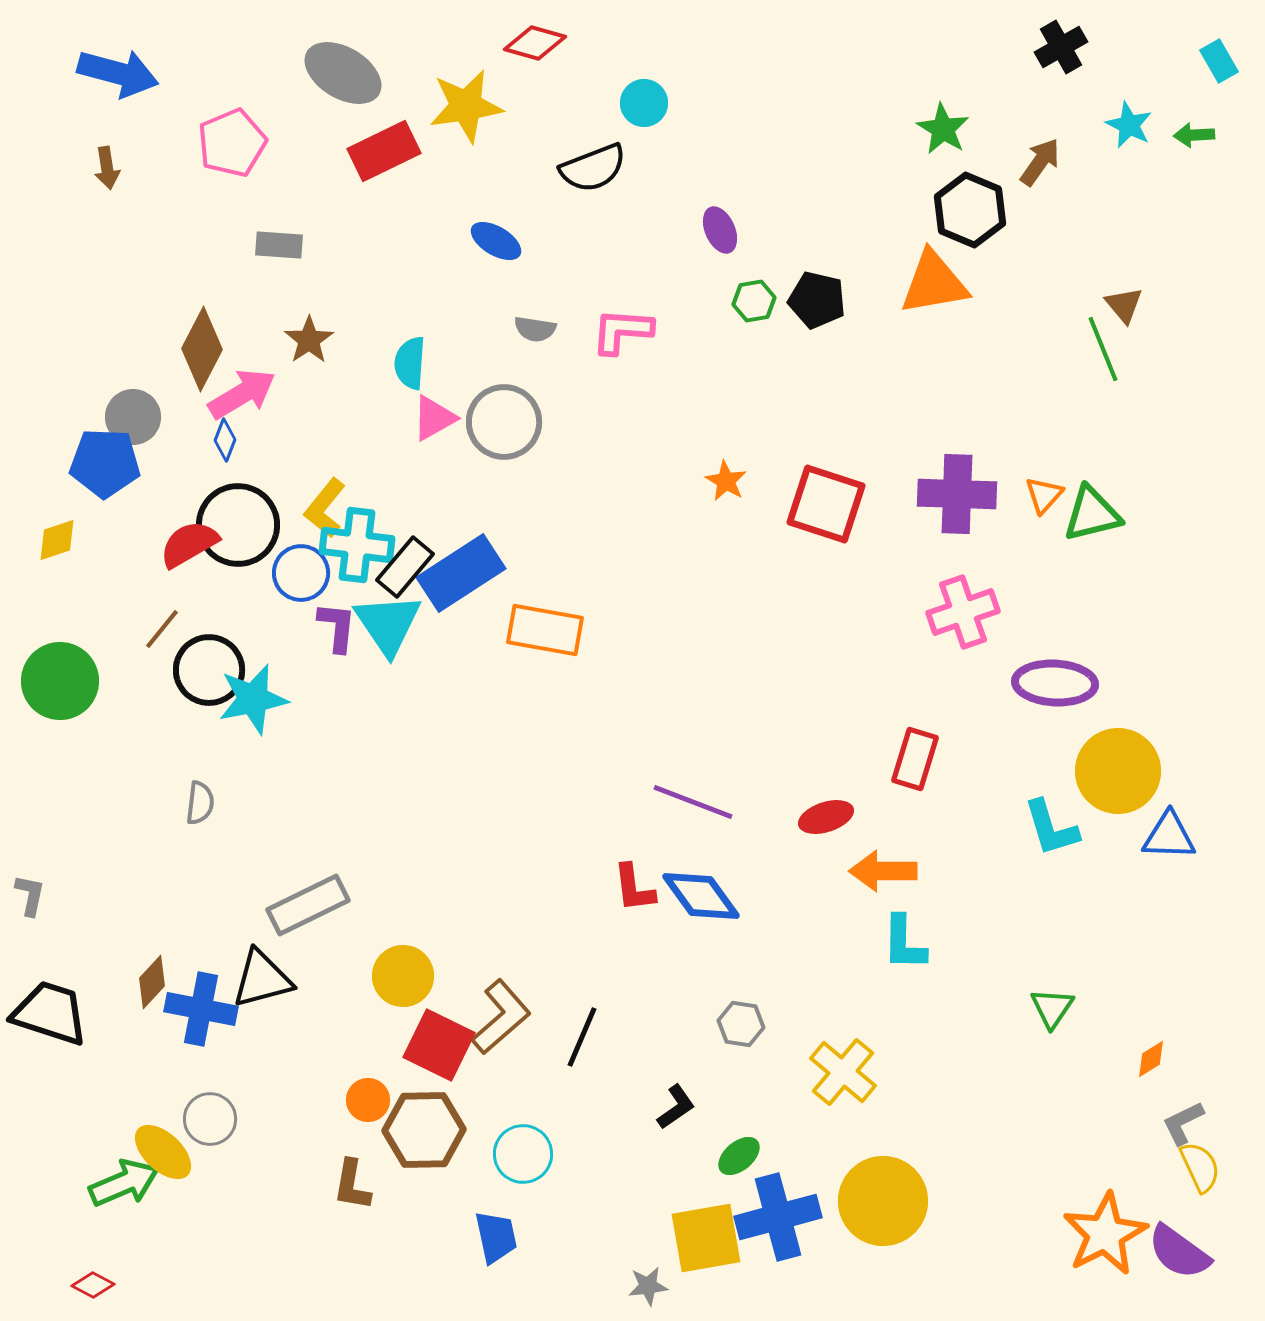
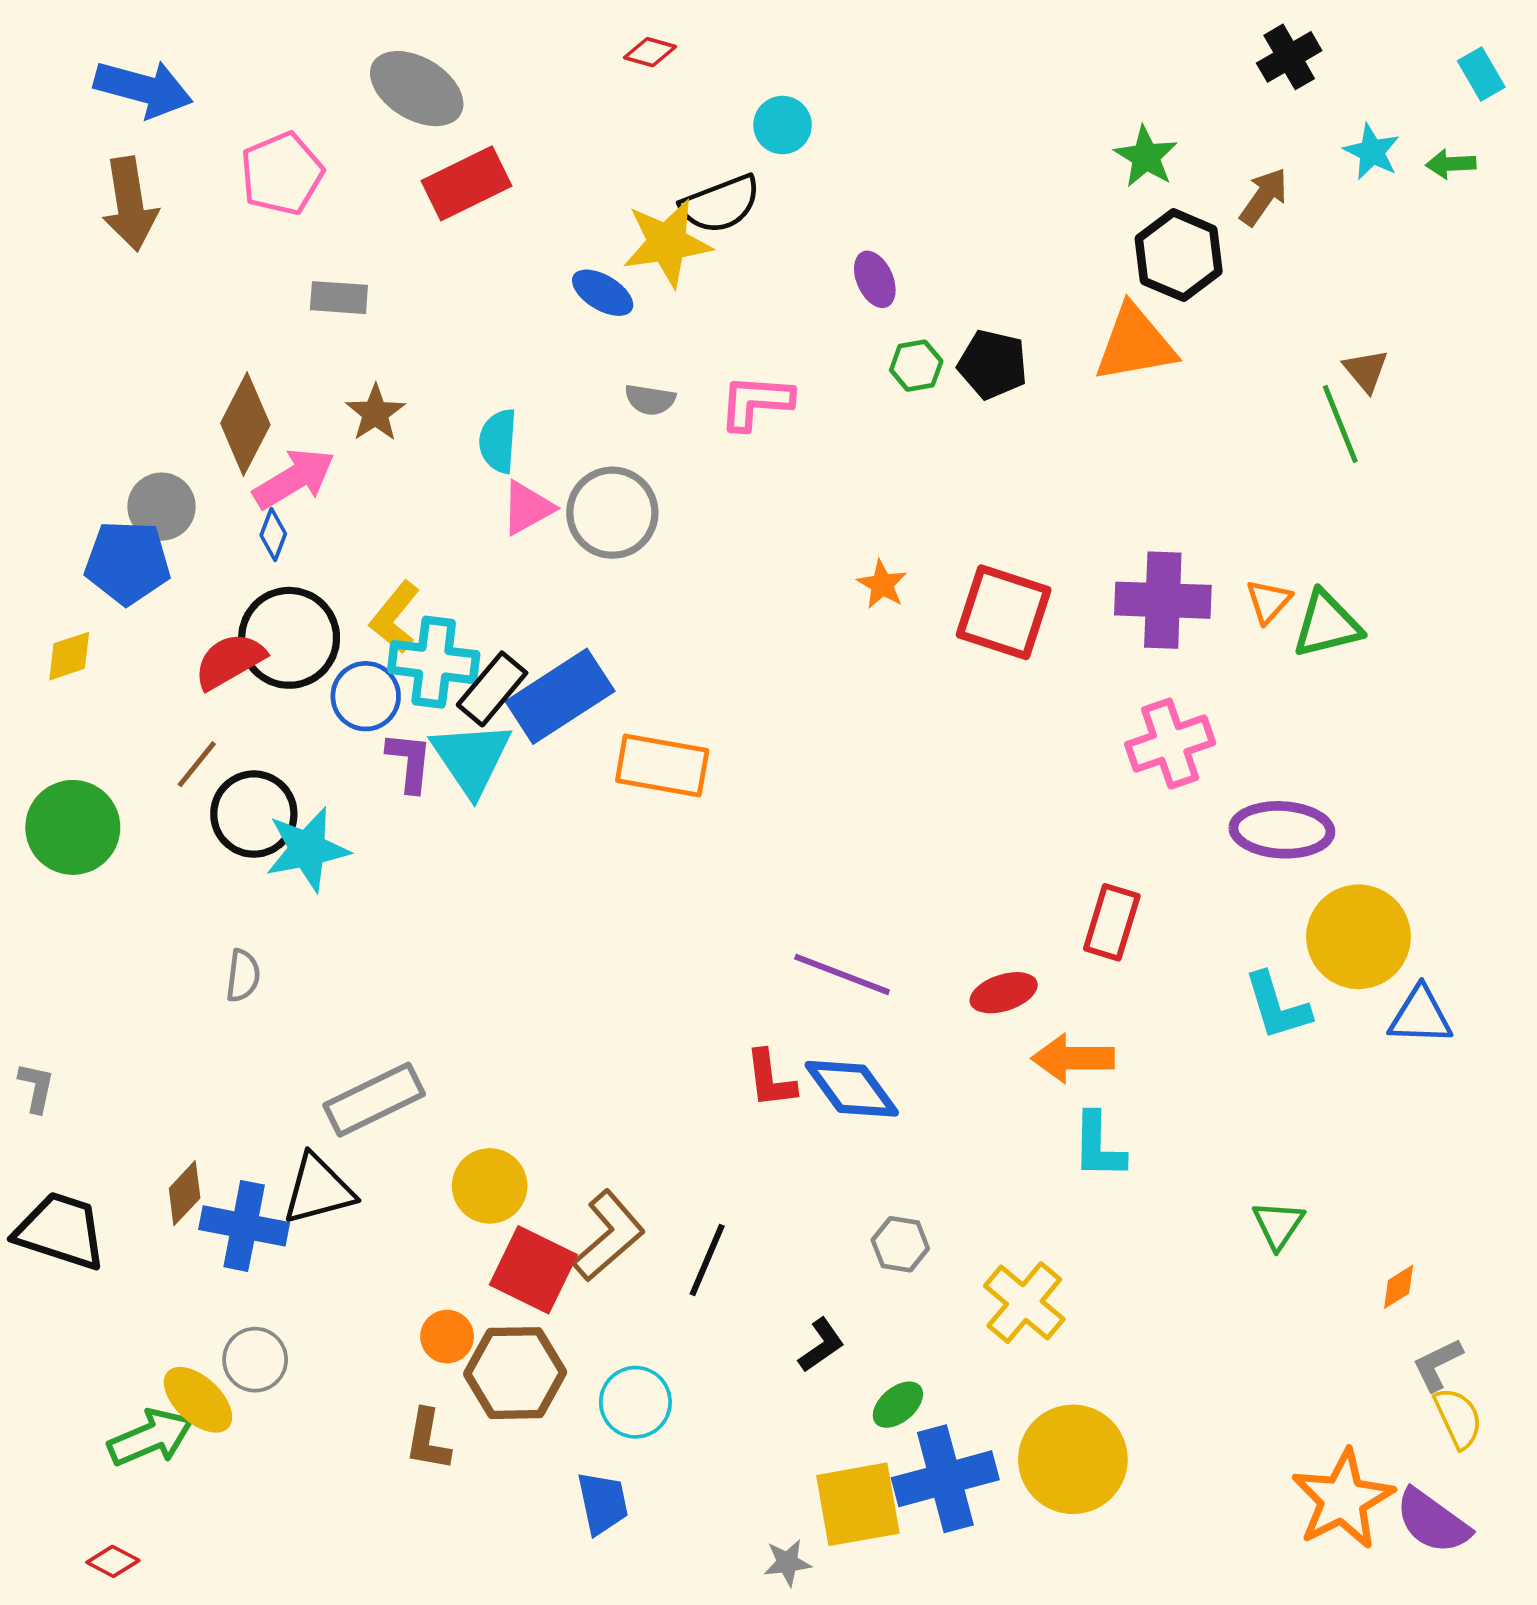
red diamond: (535, 43) -> (650, 52), size x0.7
yellow star: (466, 106) -> (667, 243), moved
brown arrow: (107, 168) -> (130, 204), size x1.8

